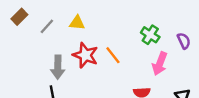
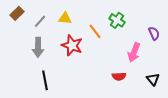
green cross: (150, 35) -> (117, 20), moved
orange line: (113, 55) -> (95, 31), moved
gray arrow: (58, 67) -> (38, 47), moved

